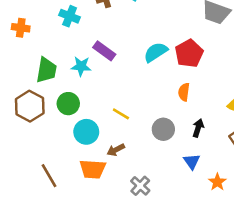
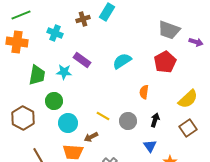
orange cross: (21, 28) -> (17, 42), size x1.5
red pentagon: (189, 53) -> (165, 62), moved
brown hexagon: (30, 106) -> (23, 118), moved
yellow line: (121, 114) -> (103, 116), moved

